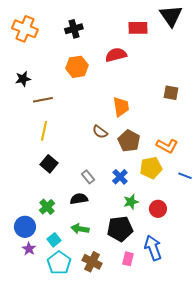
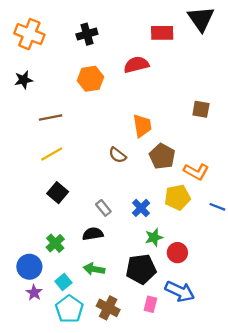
black star: (23, 79) -> (24, 80), moved
yellow line: (44, 131) -> (52, 154), turned 48
brown pentagon: (129, 141) -> (162, 156), moved
red circle: (158, 209) -> (177, 253), moved
blue arrow: (153, 248) -> (180, 291), turned 135

